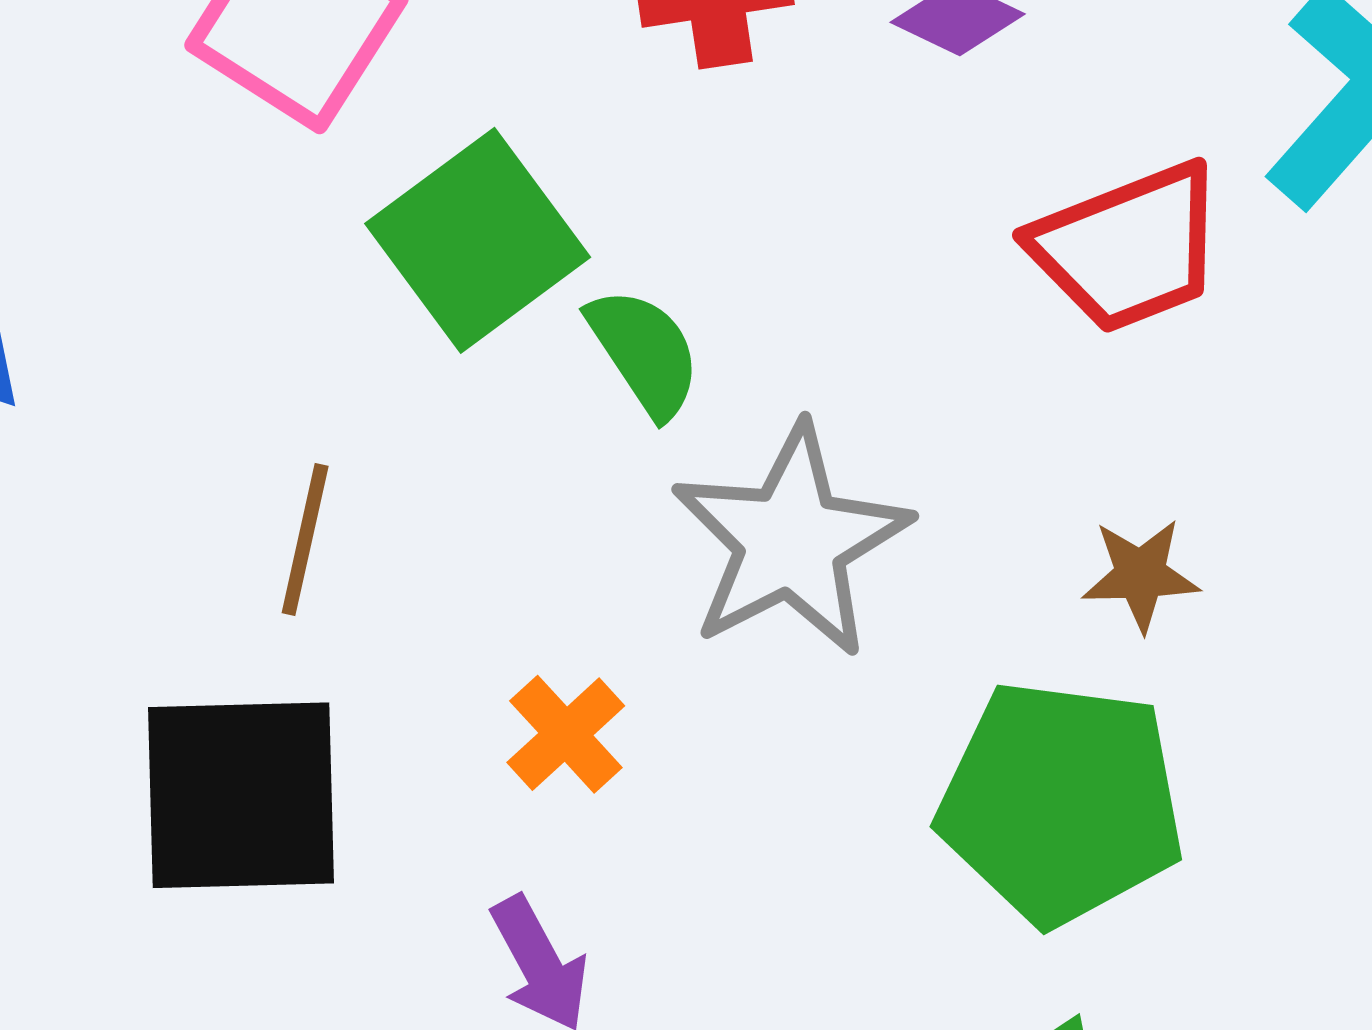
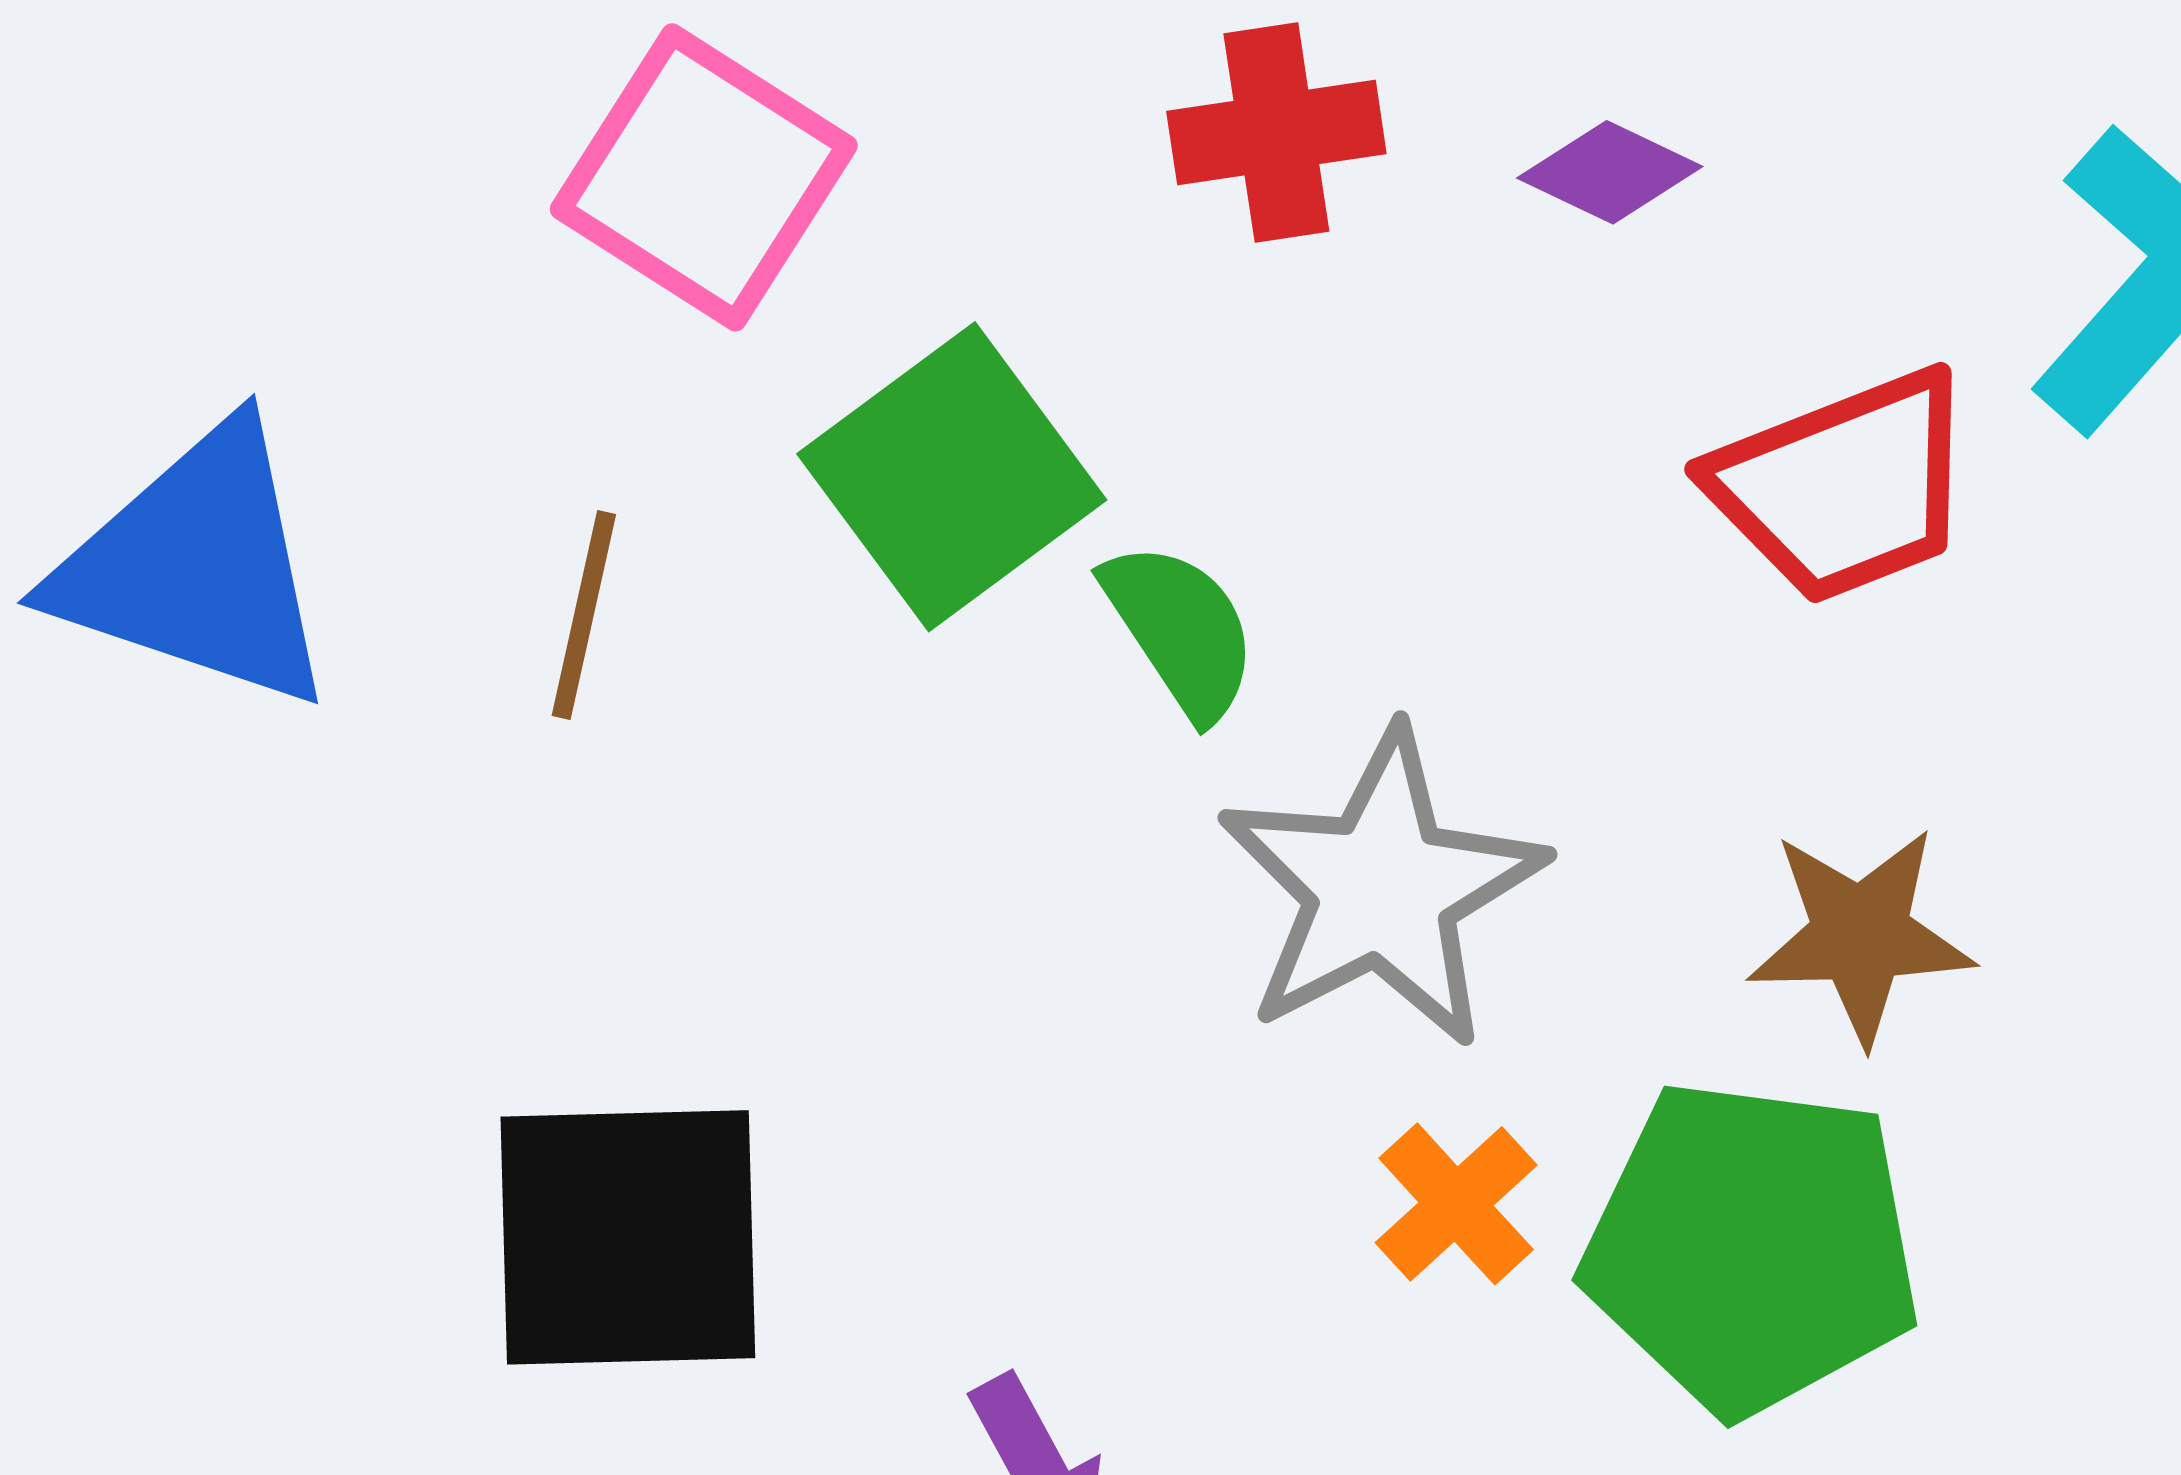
brown line: (305, 539) -> (584, 615), moved
brown star: (1141, 575) -> (1861, 935), size x1.4
orange cross: (566, 734) -> (1456, 1204), moved

